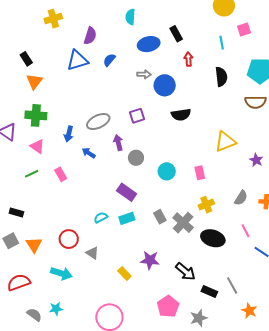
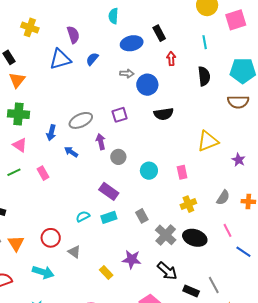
yellow cross: (53, 19) -> (30, 27), moved, turned 36
pink square: (244, 30) -> (236, 20), moved, size x1.5
purple semicircle: (90, 36) -> (73, 35), turned -36
gray cross: (183, 223) -> (166, 235), moved

